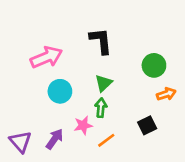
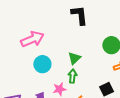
black L-shape: (101, 41) -> (79, 15), moved

